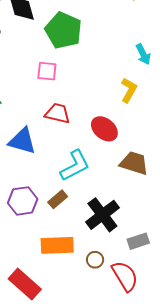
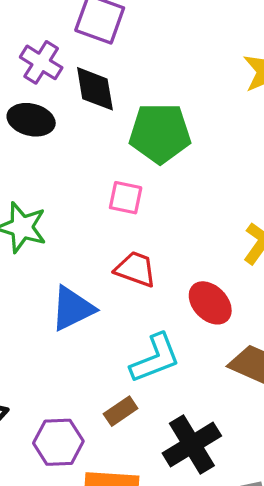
green pentagon: (63, 30) -> (160, 133), turned -30
blue triangle: (22, 141) -> (72, 308), turned -48
purple hexagon: (23, 201) -> (58, 442), moved

